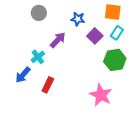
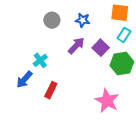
gray circle: (39, 13) -> (52, 20), moved
purple square: (95, 36) -> (101, 48), moved
purple arrow: (58, 40) -> (76, 46), moved

